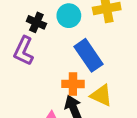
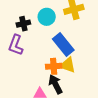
black cross: (36, 22) -> (23, 24), turned -32
yellow triangle: (101, 95) -> (68, 65), moved

